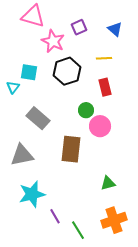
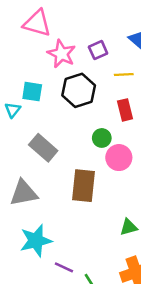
purple square: (79, 27) -> (98, 50), moved
purple line: (55, 216) -> (64, 267), turned -35

